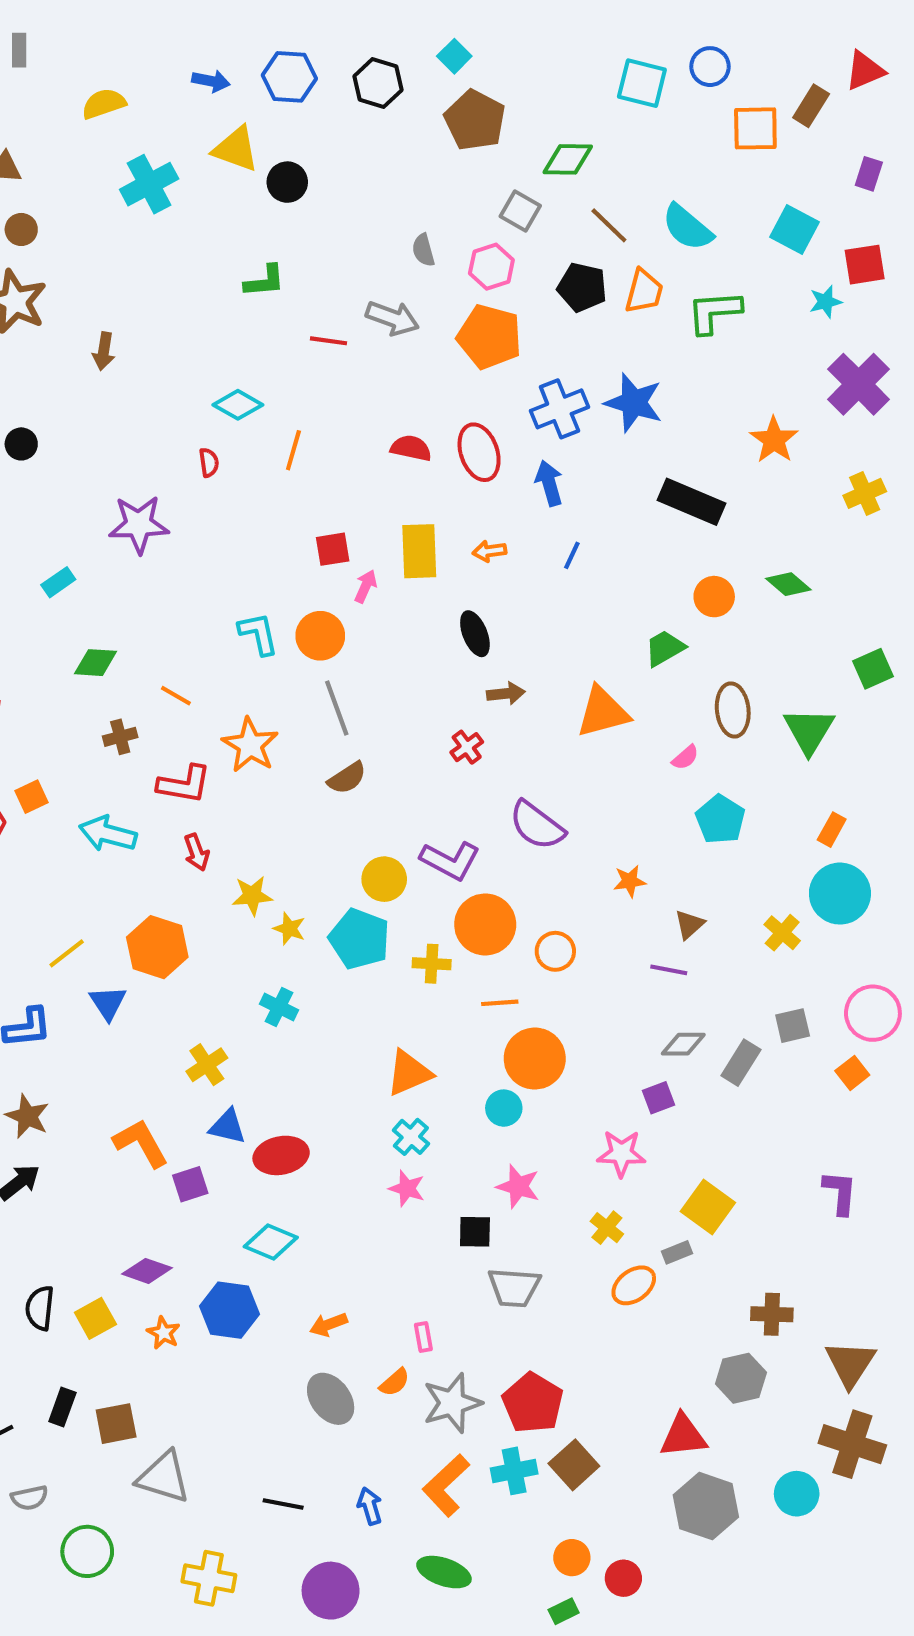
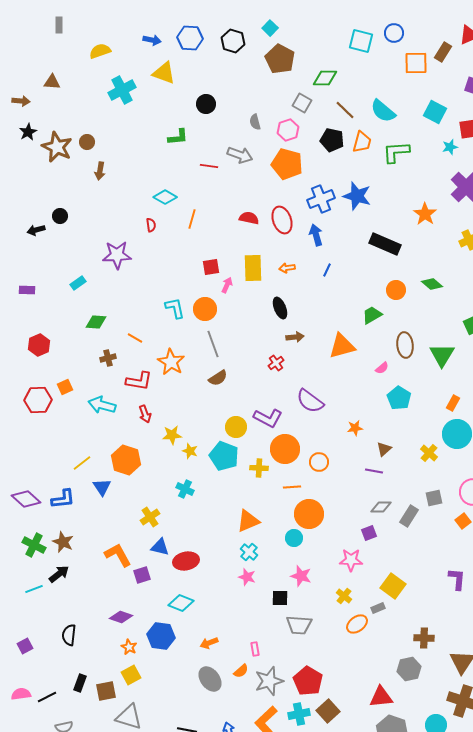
black circle: (287, 182) -> (206, 104), moved
brown circle: (21, 229) -> (87, 142), moved
yellow square: (95, 1318) -> (131, 675), moved

